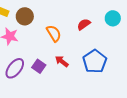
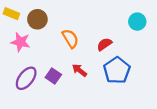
red semicircle: (84, 24) -> (104, 44), moved

